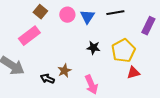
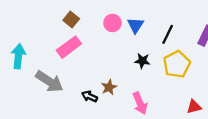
brown square: (40, 12) -> (71, 20), moved
black line: (115, 13) -> (168, 34), moved, turned -54
red triangle: (133, 73) -> (194, 107), moved

